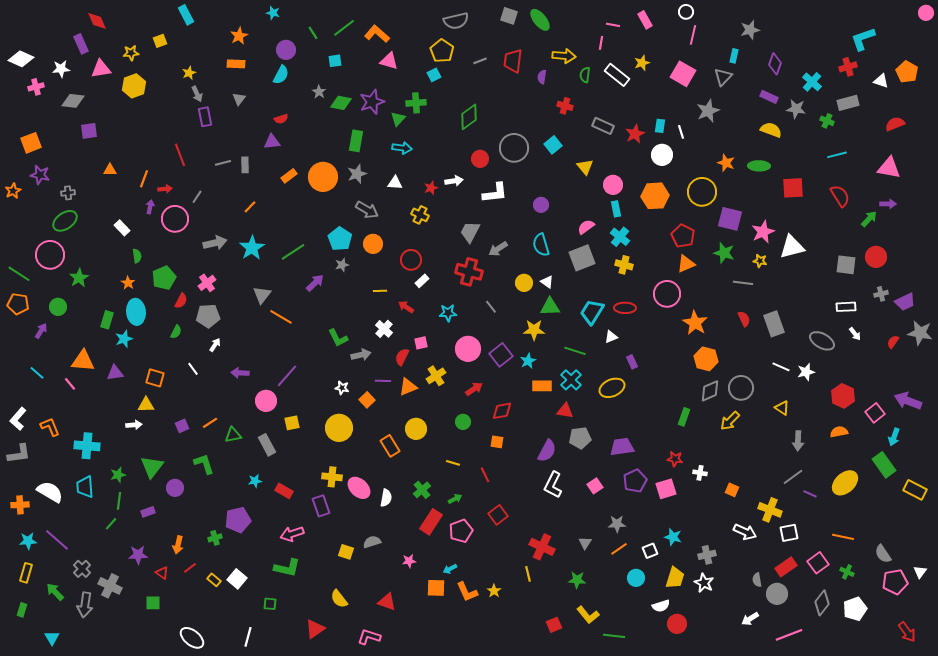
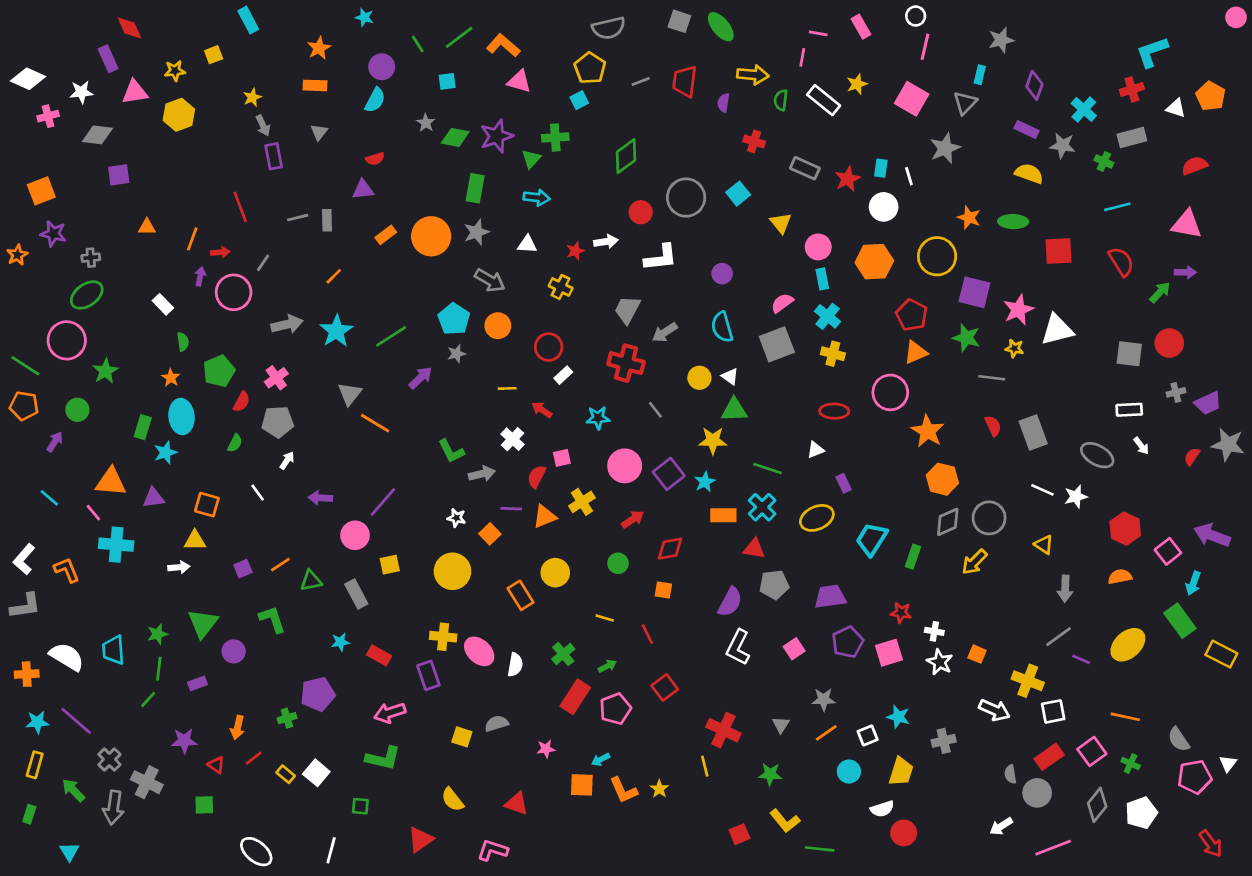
cyan trapezoid: (592, 312) -> (872, 539), moved
cyan cross: (87, 446) -> (116, 545), moved
white star: (704, 583) -> (940, 662), moved

